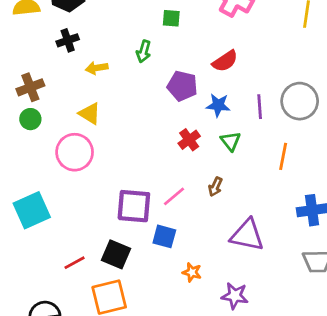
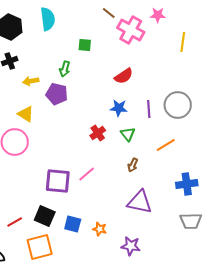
purple pentagon: (182, 86) -> (57, 94), moved
orange line: (283, 156) -> (166, 145), turned 48
brown arrow: (215, 187) -> (133, 165), moved
blue square: (164, 236) -> (73, 224), moved

